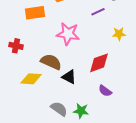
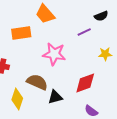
black triangle: (69, 77) -> (55, 97), turned -42
yellow diamond: (31, 79) -> (17, 99), turned -75

